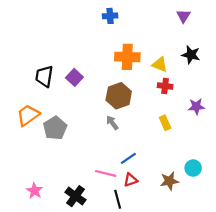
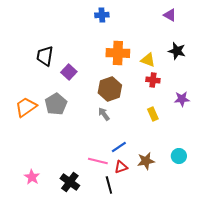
purple triangle: (183, 16) -> (170, 15), turned -32
black trapezoid: (44, 76) -> (45, 56), moved
gray pentagon: (55, 128) -> (56, 104), moved
brown star: (169, 181) -> (146, 161), moved

